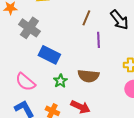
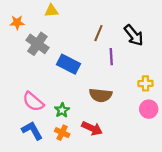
blue rectangle: (49, 55) -> (68, 64), moved
green star: (60, 81) -> (62, 110), moved

